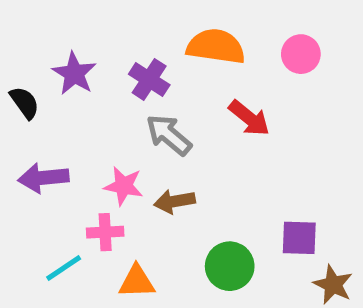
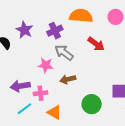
purple cross: (149, 79) -> (55, 31), turned 35
purple arrow: (43, 178) -> (20, 86), moved
pink star: (124, 186) -> (46, 65), moved
orange triangle: (137, 282) -> (54, 112), turned 35

